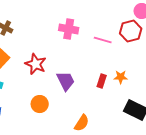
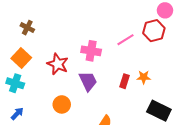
pink cross: (69, 29) -> (91, 51), moved
pink line: (103, 40) -> (126, 40), turned -48

